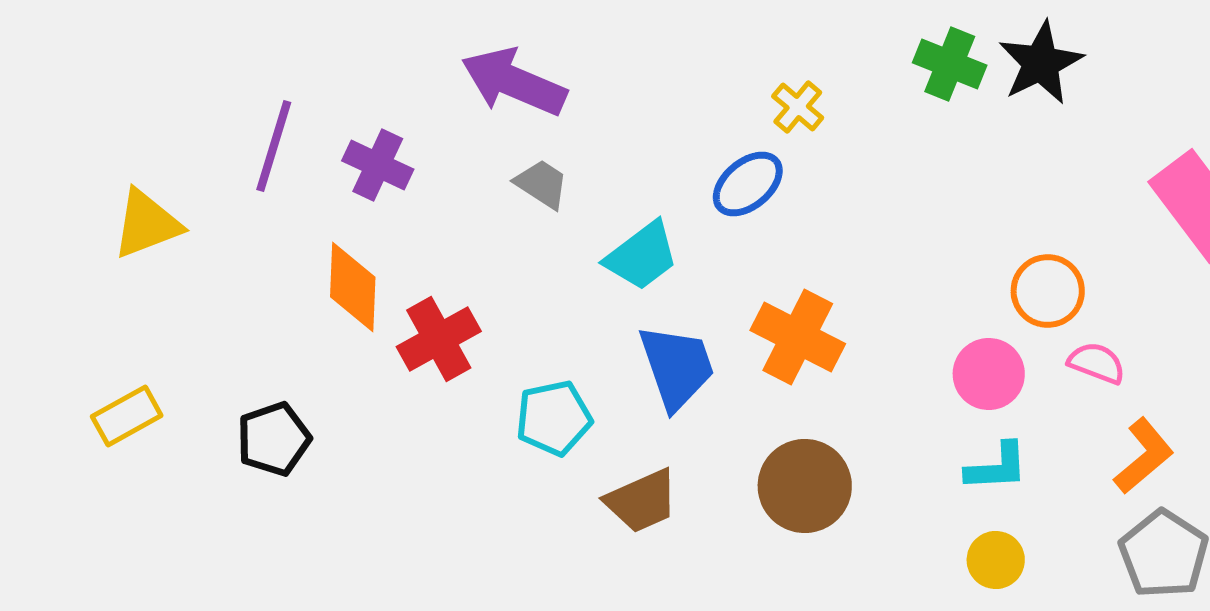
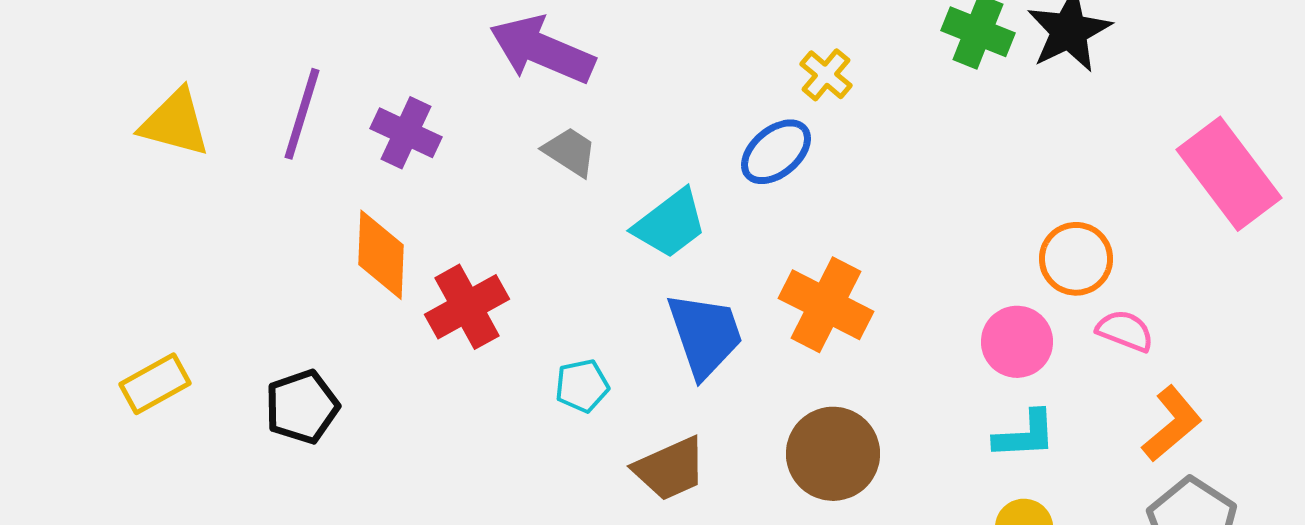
yellow triangle: (147, 224) -> (175, 123), moved, turned 36
cyan pentagon: (554, 418) -> (582, 386), size x0.7

